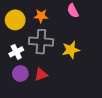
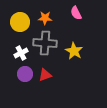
yellow star: (71, 50) -> (74, 51), turned -30

